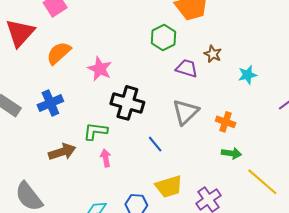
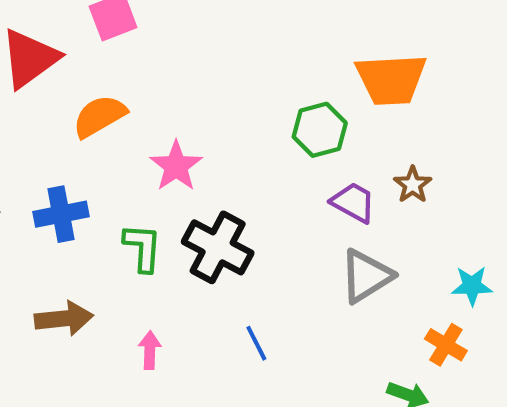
cyan star: (247, 75) -> (472, 286), moved
gray triangle: (185, 112) -> (366, 276), moved
orange cross: (226, 122) -> (446, 345), moved
green L-shape: (95, 131) -> (143, 248), moved, turned 75

